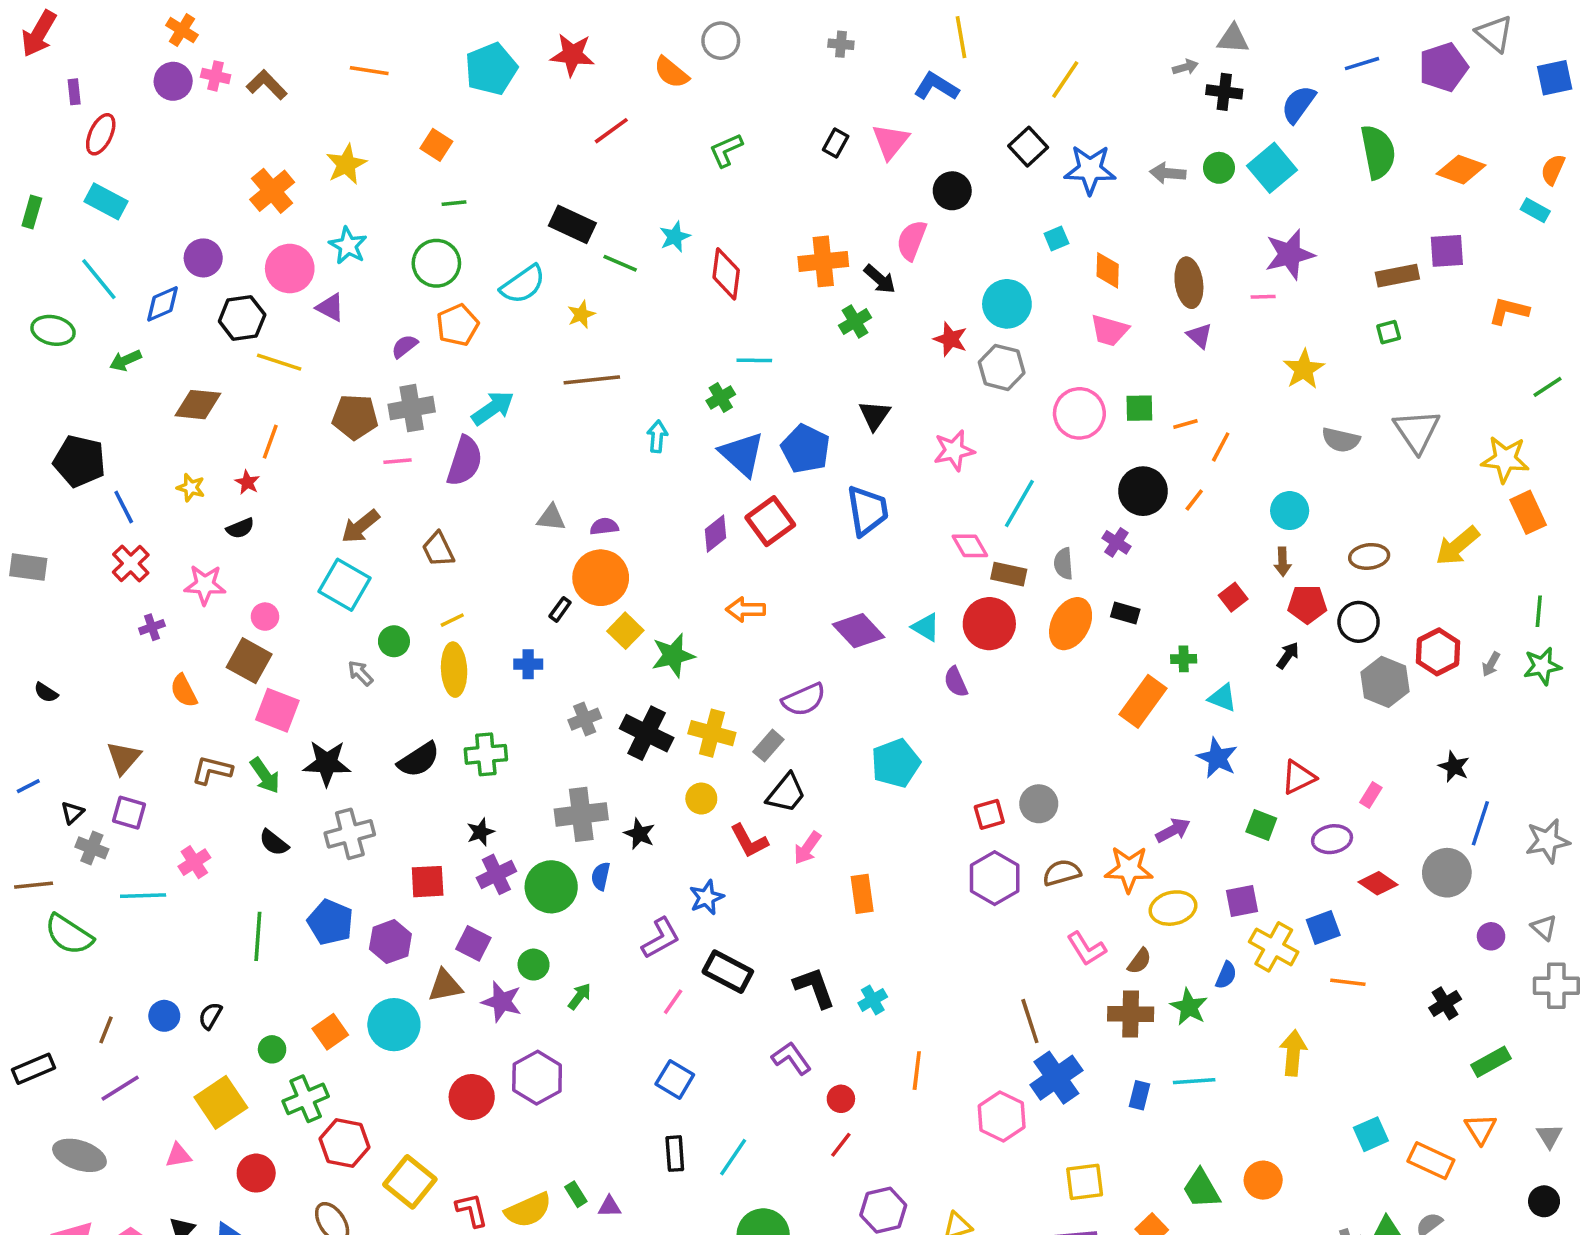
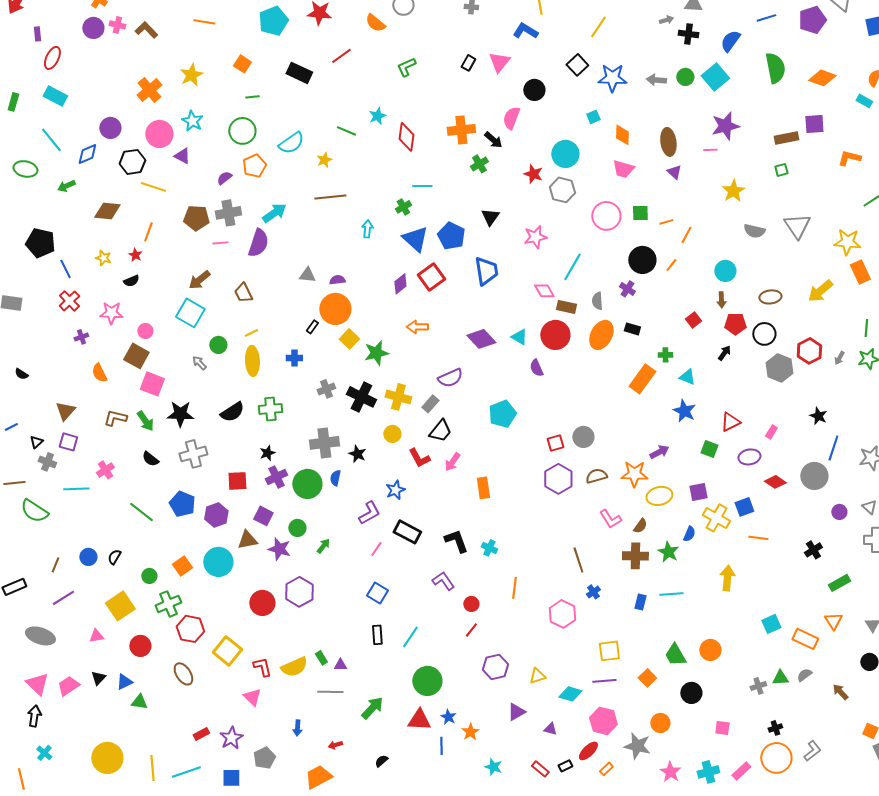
black rectangle: (572, 224) -> (299, 73), moved
green line: (258, 936) -> (141, 512), turned -56
cyan cross: (873, 1000) -> (489, 548), turned -35
blue cross: (1056, 1078) -> (593, 592), size x0.5

